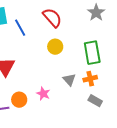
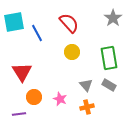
orange cross: (90, 79) -> (87, 107), moved
orange circle: (19, 100) -> (34, 97), moved
gray rectangle: (95, 101) -> (109, 85), moved

